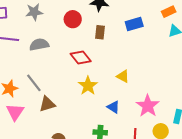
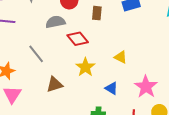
gray semicircle: (39, 45) -> (55, 22), moved
gray line: (34, 83) -> (36, 54), moved
brown triangle: (47, 104) -> (55, 84), moved

